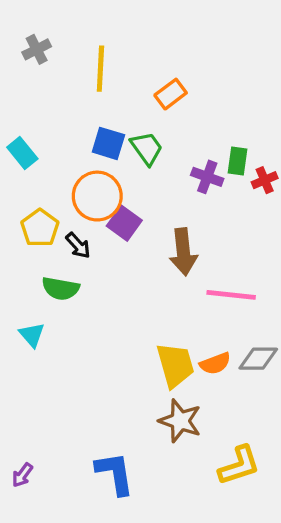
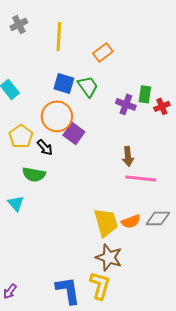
brown arrow: (183, 252) -> (128, 156), moved, size x0.7
yellow L-shape: (239, 465) -> (100, 285), moved, turned -56

